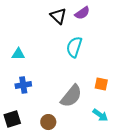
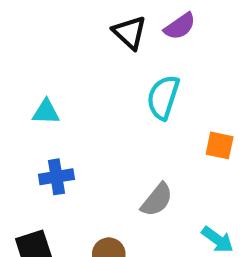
orange square: (101, 84) -> (220, 145), moved
gray semicircle: (71, 96) -> (157, 200), size x0.7

